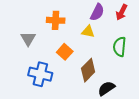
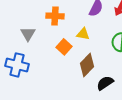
yellow triangle: (88, 32) -> (83, 34), moved
blue cross: (40, 74) -> (17, 65), moved

